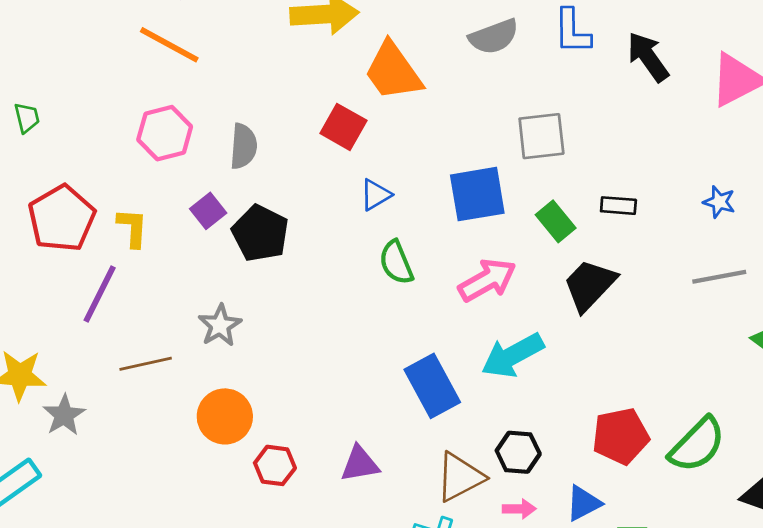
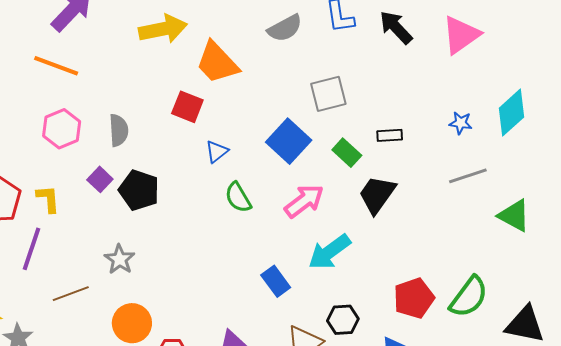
blue square: (477, 194) -> (289, 141), turned -30
blue rectangle: (432, 386) -> (276, 281), size x0.7

